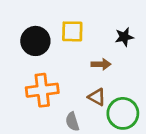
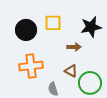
black star: (124, 37) -> (91, 27), size x1.5

